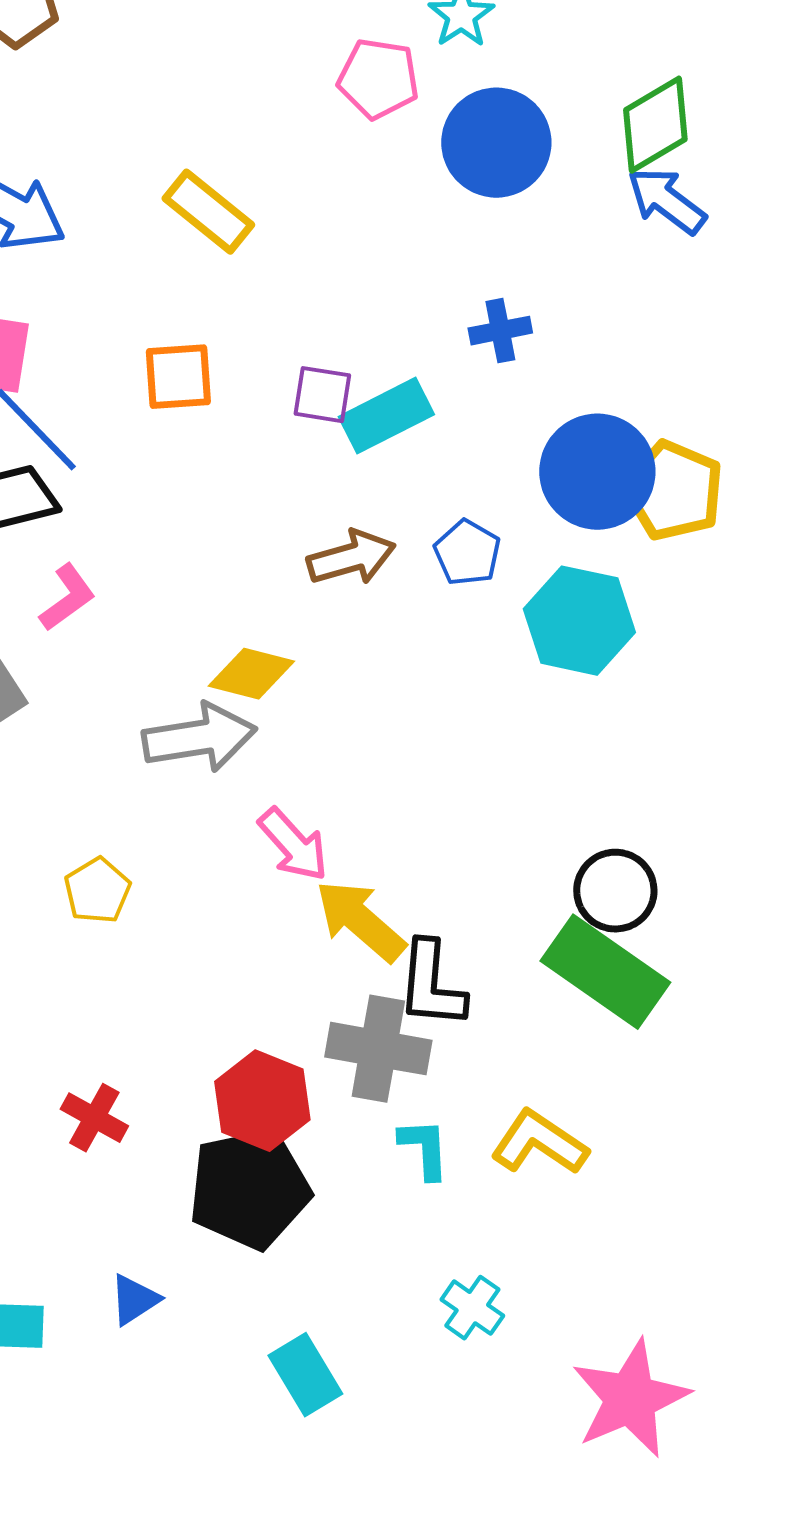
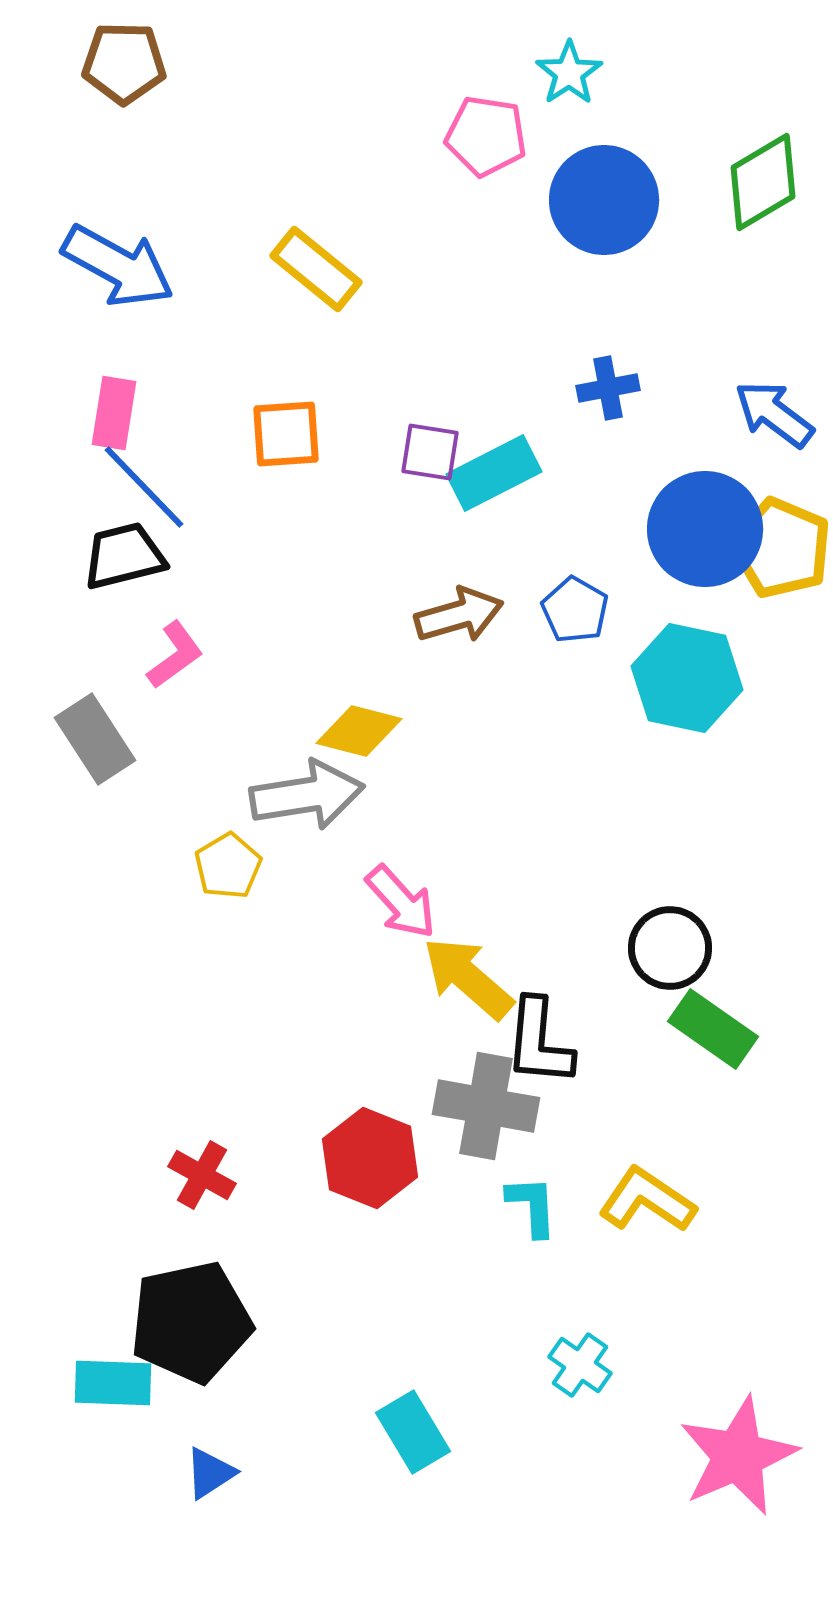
blue arrow: (666, 201) -> (774, 414), moved
yellow pentagon: (97, 891) -> (228, 866), moved
black circle: (615, 891) -> (670, 948), moved
green rectangle: (605, 972) -> (713, 1029), size x0.7
black pentagon: (249, 1189) -> (191, 1322), moved
blue triangle: (134, 1300) -> (210, 1473), moved

